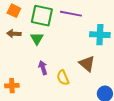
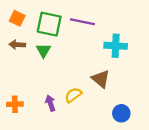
purple arrow: (43, 68) -> (50, 103), moved
yellow semicircle: (63, 78) -> (73, 95), turned 77

